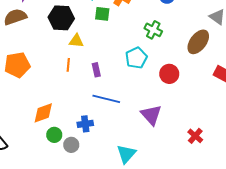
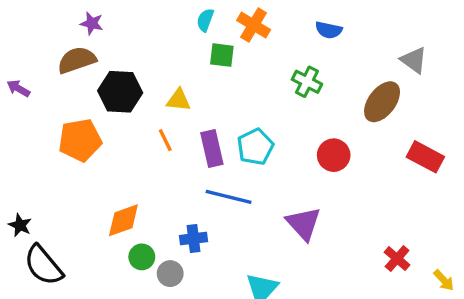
black hexagon: (61, 18) -> (120, 92), moved
cyan pentagon: (136, 58) -> (255, 147), moved
orange line: (68, 65) -> (165, 140), turned -32
purple rectangle: (96, 70) -> (212, 148), size x1.5
red cross: (195, 136) -> (397, 259), moved

